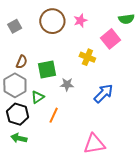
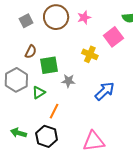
gray square: (15, 26) -> (26, 21), moved
brown semicircle: (22, 62) -> (31, 52), moved
black hexagon: (18, 114) -> (47, 136), moved

